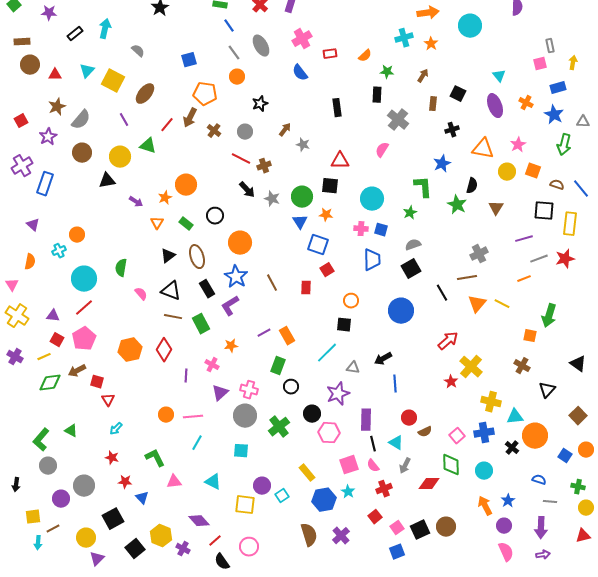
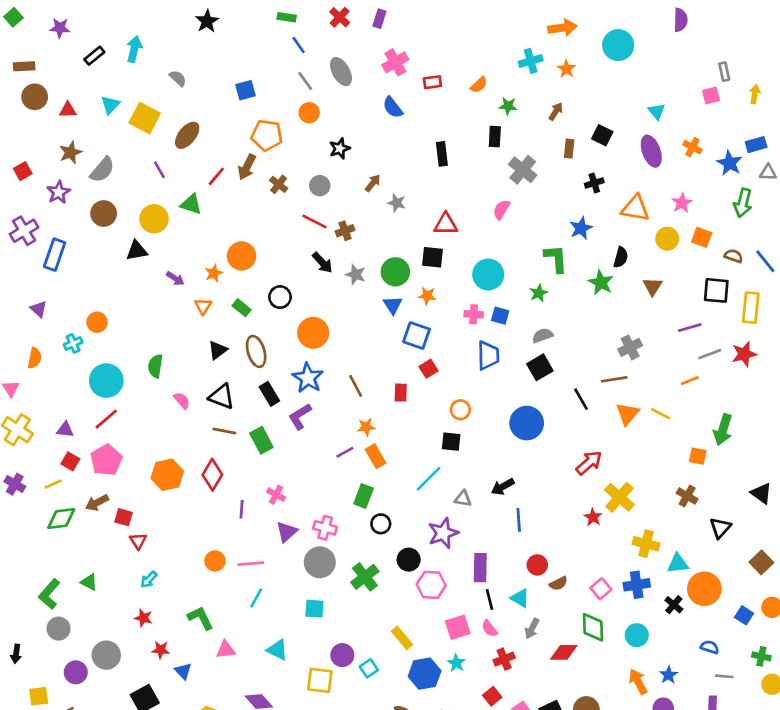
blue rectangle: (558, 88) -> (756, 145), moved
orange star: (231, 346) -> (366, 427), moved

